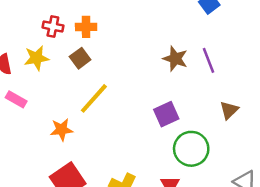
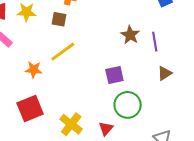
brown square: (80, 58) -> (59, 19), turned 35
brown triangle: (229, 110) -> (165, 73), moved

